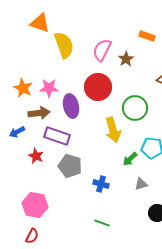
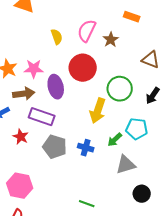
yellow semicircle: (64, 45) -> (57, 37), moved, size x0.6
yellow arrow: (113, 130) -> (98, 111), turned 35
blue cross: (101, 184) -> (86, 148), moved
gray triangle: (141, 184) -> (126, 165), size x1.5

